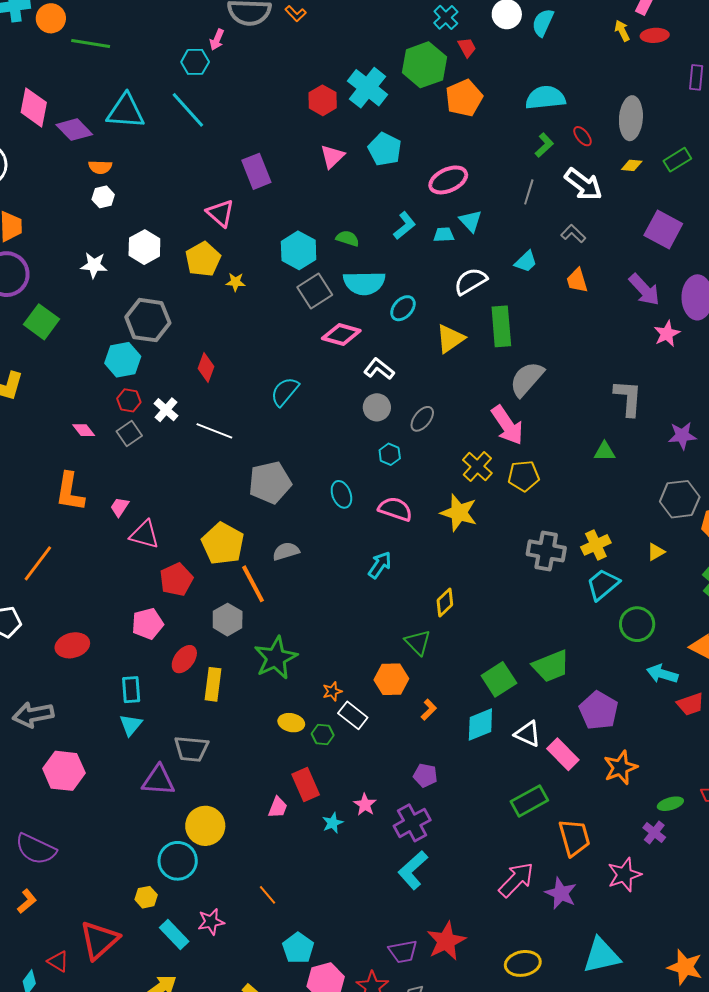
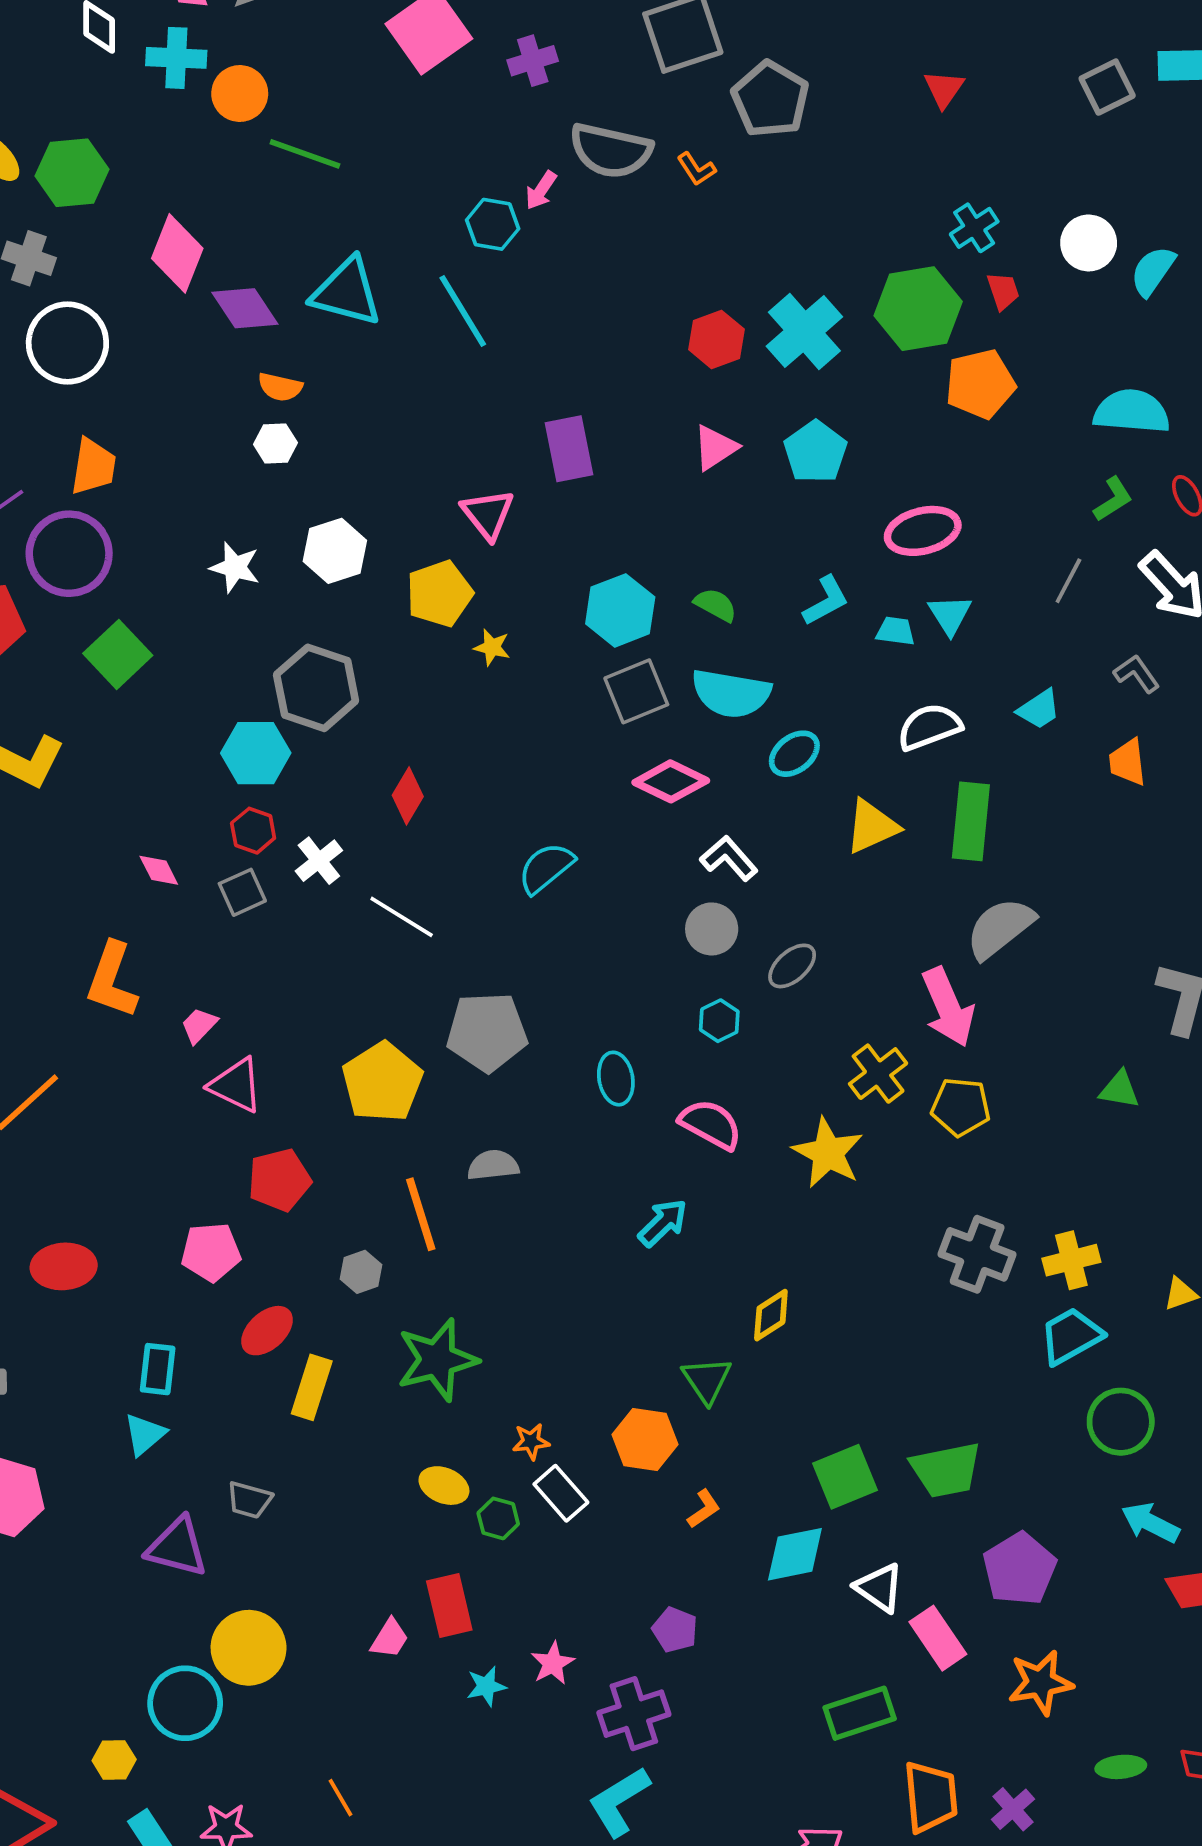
yellow pentagon: (223, 544) -> (382, 1082), moved
gray hexagon: (228, 620) -> (361, 1272), size x0.7
gray trapezoid: (191, 749) -> (249, 1500), size x0.7
purple cross: (654, 832) -> (1013, 1809), moved

